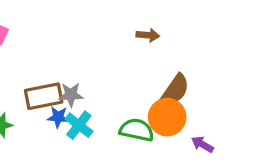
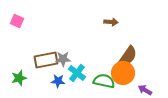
blue star: (58, 117) -> (58, 81), moved
cyan cross: (79, 125) -> (77, 73), moved

